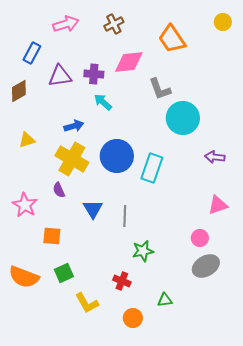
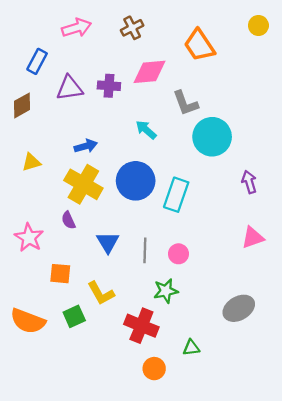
cyan arrow: (103, 102) -> (146, 130), moved
purple arrow: (215, 157) -> (249, 182), turned 66
pink circle: (200, 238) -> (178, 254), moved
red cross: (122, 281) -> (141, 326), size x1.6
yellow L-shape: (87, 303) -> (101, 293), moved

